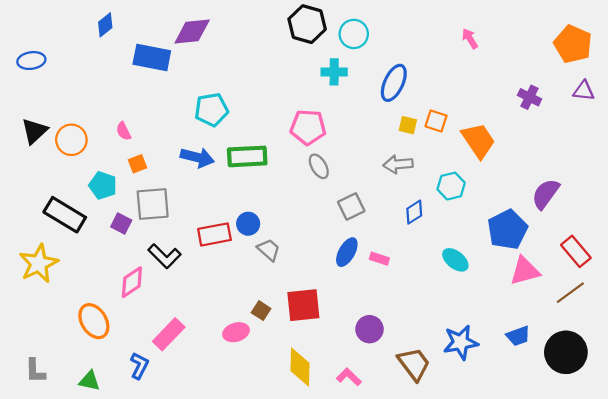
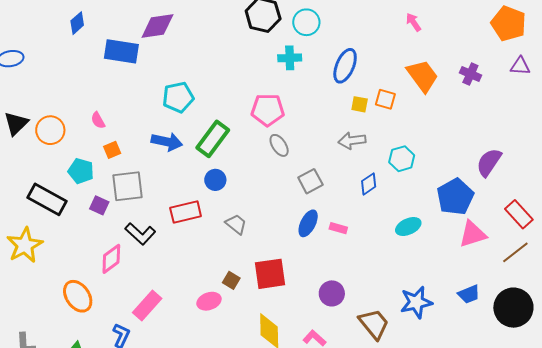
orange trapezoid: (478, 141) -> (423, 76), moved
green rectangle: (247, 156) -> (213, 139), turned -48
blue circle: (248, 224) -> (215, 180), moved
cyan ellipse: (455, 260) -> (408, 226), turned -60

